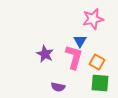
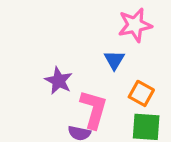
pink L-shape: (74, 57) -> (94, 109), moved

